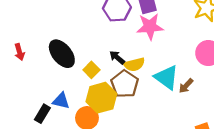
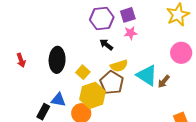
pink star: (150, 27) -> (130, 33), size x0.6
black ellipse: (62, 54) -> (57, 60), turned 45
black arrow: (117, 57) -> (106, 45), moved

